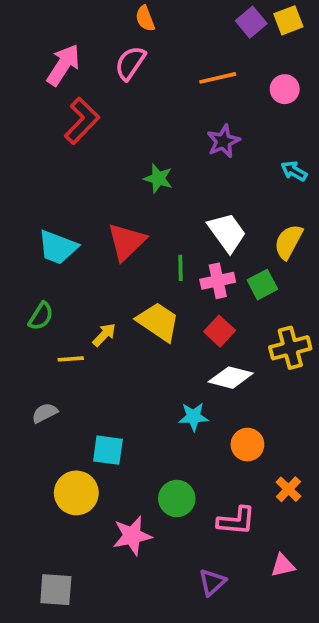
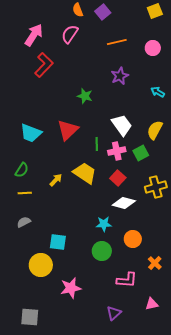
purple square: (251, 22) -> (103, 12), moved
yellow line: (71, 359) -> (25, 193), moved
green circle: (177, 499) -> (102, 251), moved

